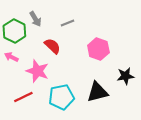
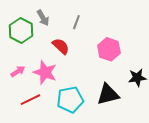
gray line: (67, 23) -> (76, 22), turned -48
pink arrow: (11, 57) -> (18, 71), moved, turned 120

